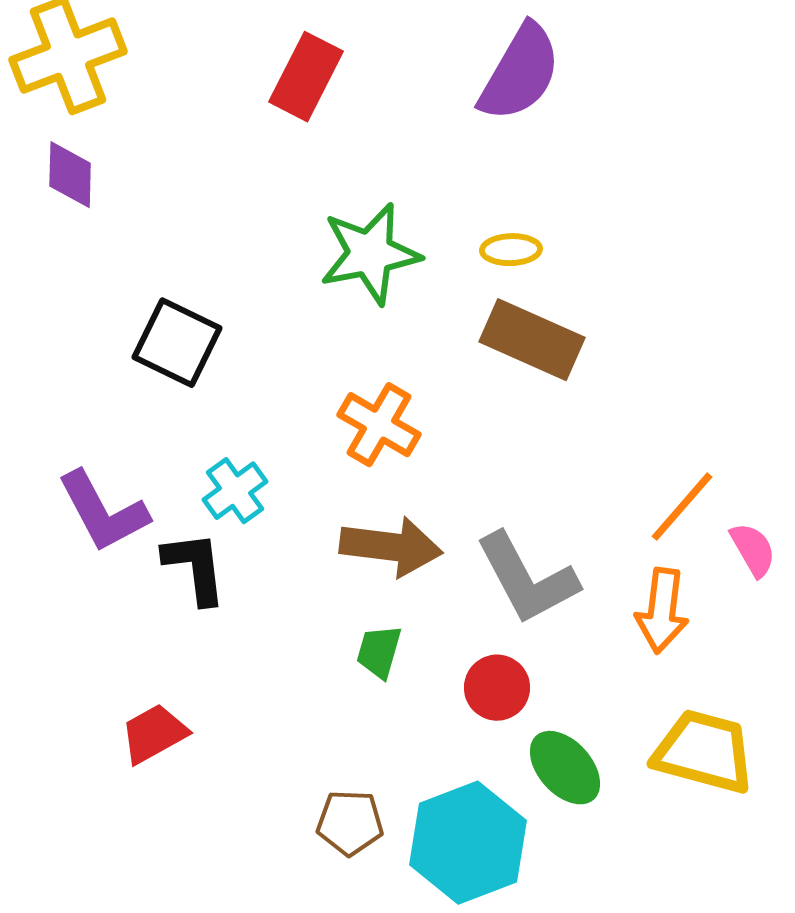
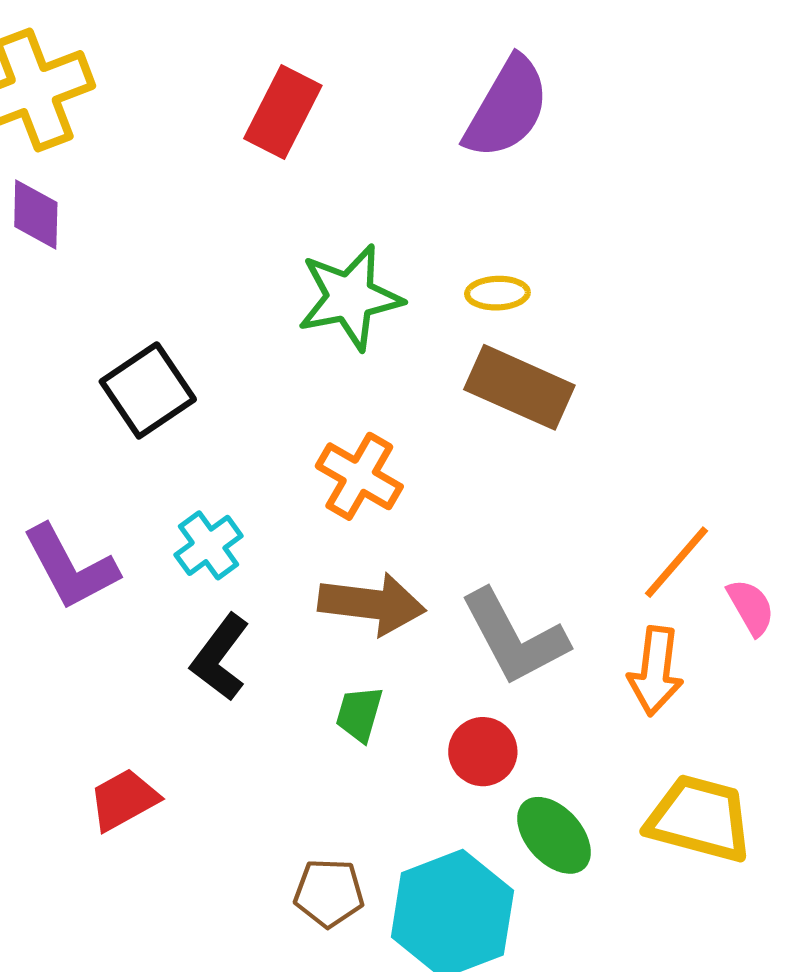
black square: (177, 343) -> (148, 390), turned 30
black L-shape: (195, 568) -> (220, 657), moved, turned -136

